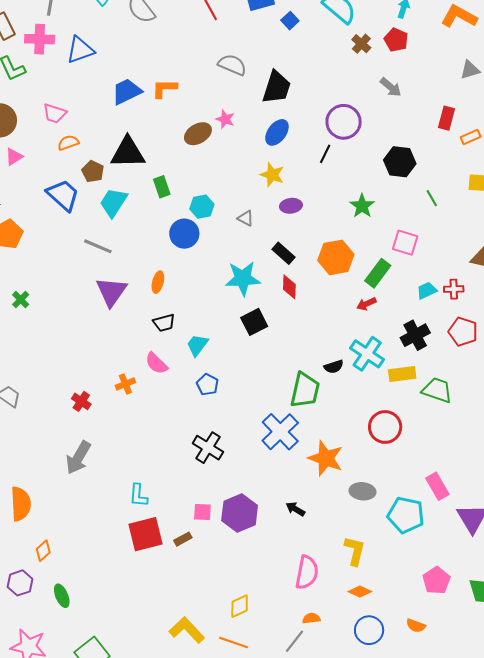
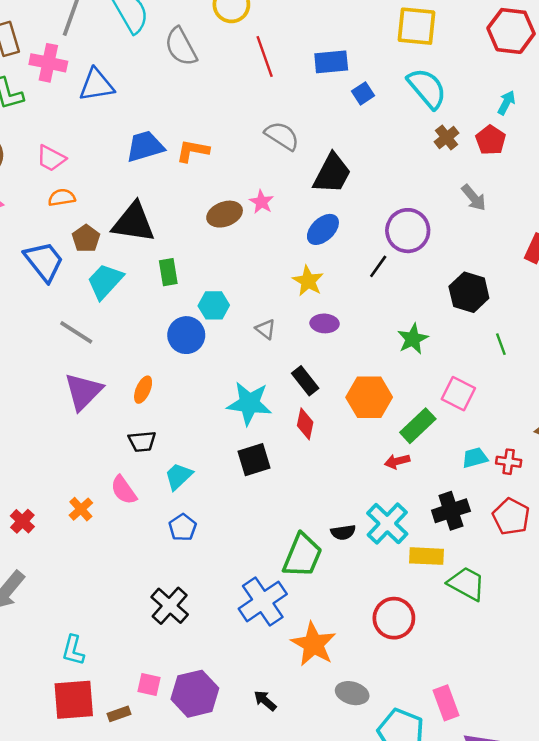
orange cross: (125, 384) -> (81, 509), turned -30

